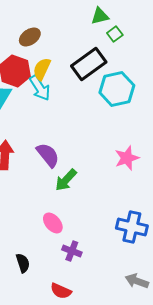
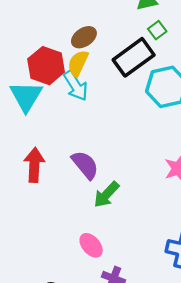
green square: (115, 34) -> (157, 30), moved
brown ellipse: (30, 37) -> (84, 37), moved

